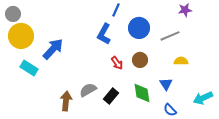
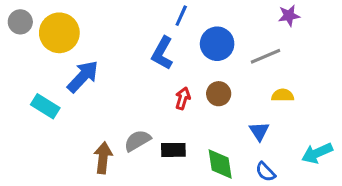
yellow circle: (21, 36) -> (59, 33), moved
red arrow: (117, 63) -> (183, 98), turned -128
green diamond: (142, 93) -> (220, 164), moved
black rectangle: (111, 96) -> (173, 150), turned 49

